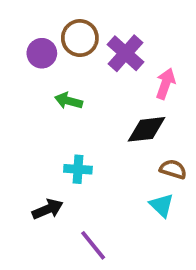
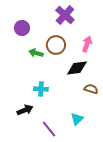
brown circle: (80, 38) -> (56, 45), moved
purple cross: (126, 53) -> (65, 15), moved
cyan triangle: (162, 205) -> (77, 119), moved, turned 32

